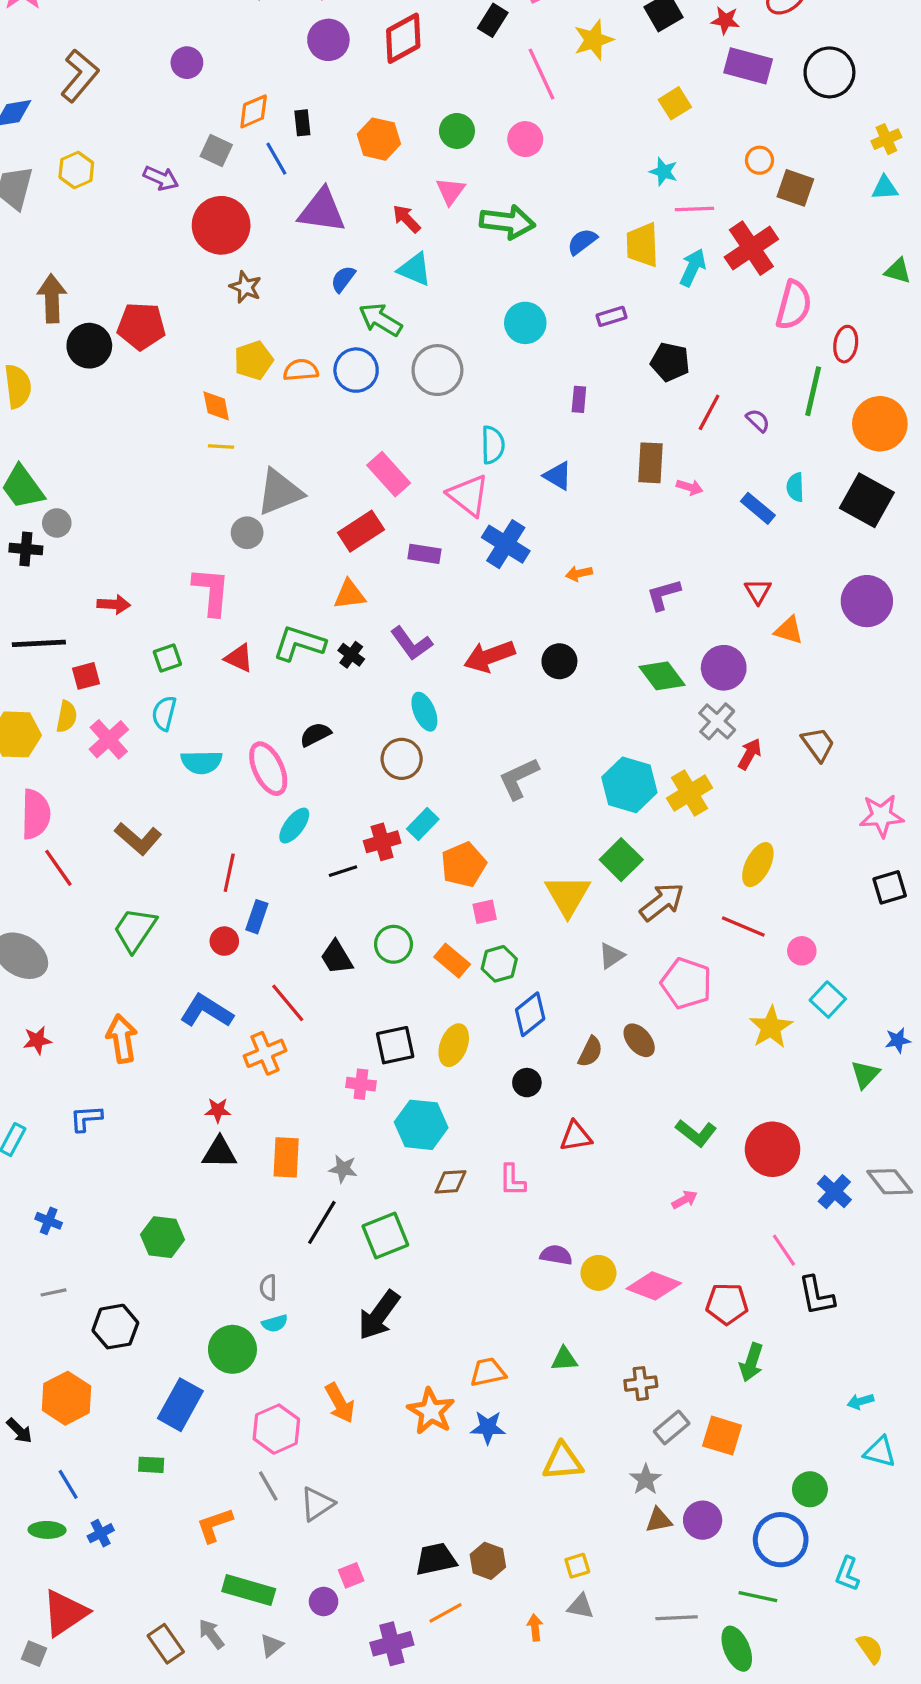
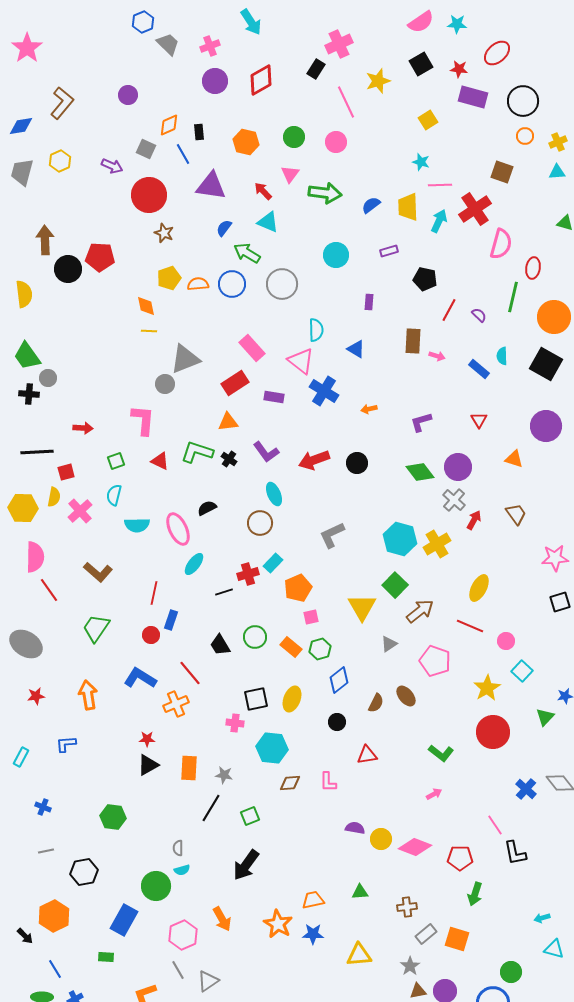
orange circle: (760, 160) -> (525, 136), moved
orange triangle: (789, 630) -> (514, 459), moved
red circle: (773, 1149) -> (493, 732), moved
black triangle: (219, 1153) -> (148, 765), turned -30
green square: (385, 1235) -> (250, 816), size x0.7

